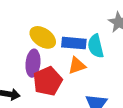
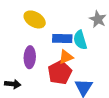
yellow ellipse: (43, 37) -> (35, 19), moved
red pentagon: (48, 81) -> (60, 73), moved

